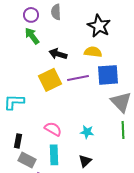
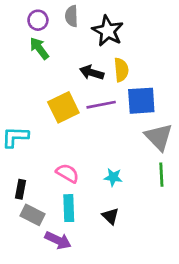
black star: (99, 26) -> (108, 31), moved
yellow semicircle: (93, 52) -> (121, 70), turned 78
black arrow: (58, 54) -> (92, 73), moved
black triangle: (85, 161) -> (110, 216), turned -32

